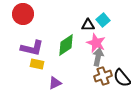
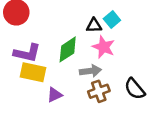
gray arrow: (98, 57) -> (90, 71), moved, turned 72
yellow rectangle: (37, 64) -> (33, 72), size x1.5
brown cross: (103, 76) -> (99, 91), moved

